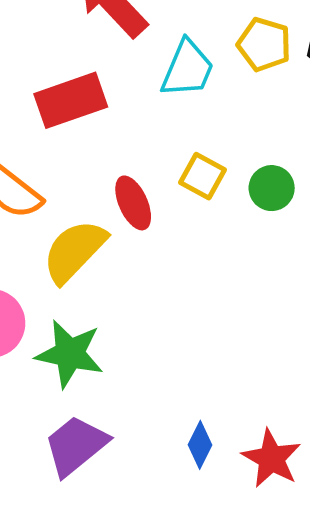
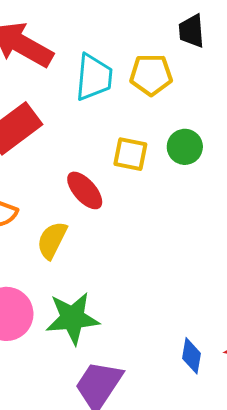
yellow pentagon: (264, 44) -> (151, 75), moved
yellow semicircle: (74, 251) -> (52, 240), size x0.7

